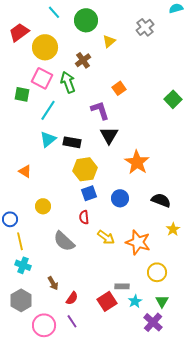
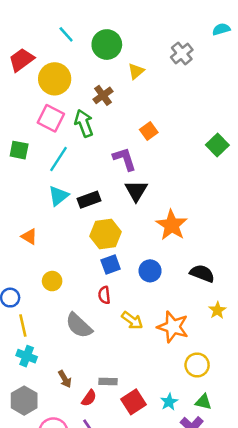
green square: (22, 94) -> (19, 150), moved
black rectangle: (72, 142) -> (89, 200), turned -30
gray rectangle: (122, 286) -> (108, 382), moved
green triangle: (162, 301) -> (203, 402), turned -48

